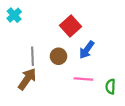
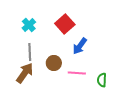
cyan cross: (14, 15) -> (29, 25), moved
brown circle: (59, 56) -> (54, 63), moved

